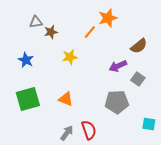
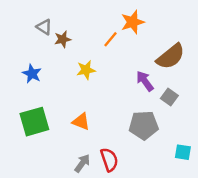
gray triangle: (36, 22) -> (44, 27), turned 40
brown semicircle: (139, 46) -> (171, 56), size x1.4
purple arrow: (118, 66) -> (145, 81), turned 78

